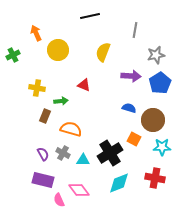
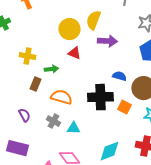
yellow circle: (58, 50) -> (69, 29), moved
purple arrow: (131, 76) -> (107, 41), moved
black cross: (110, 153) -> (100, 97), moved, turned 30
purple semicircle: (43, 154) -> (24, 115), moved
purple rectangle: (43, 180) -> (17, 148), moved

